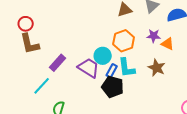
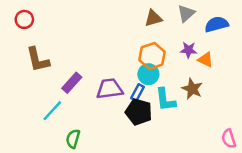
red circle: (26, 24) -> (24, 19), moved
cyan circle: (103, 56) -> (148, 74), moved
purple trapezoid: (89, 68) -> (109, 89), turned -40
cyan L-shape: (127, 68) -> (165, 100), moved

